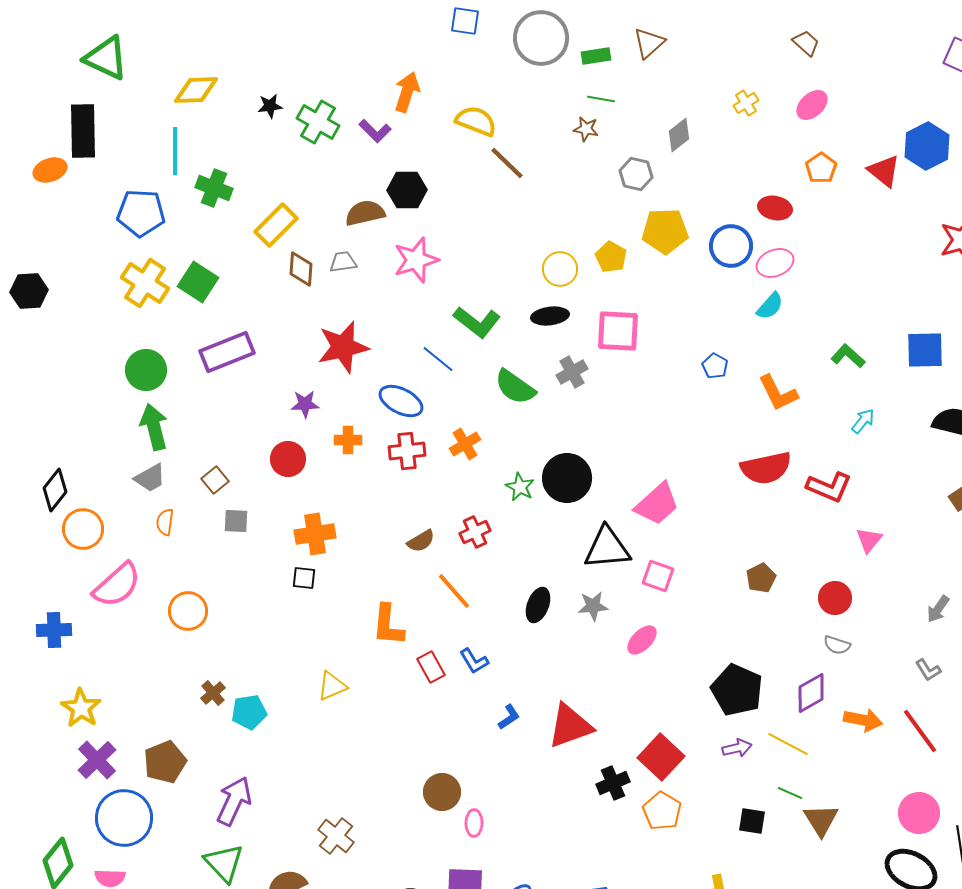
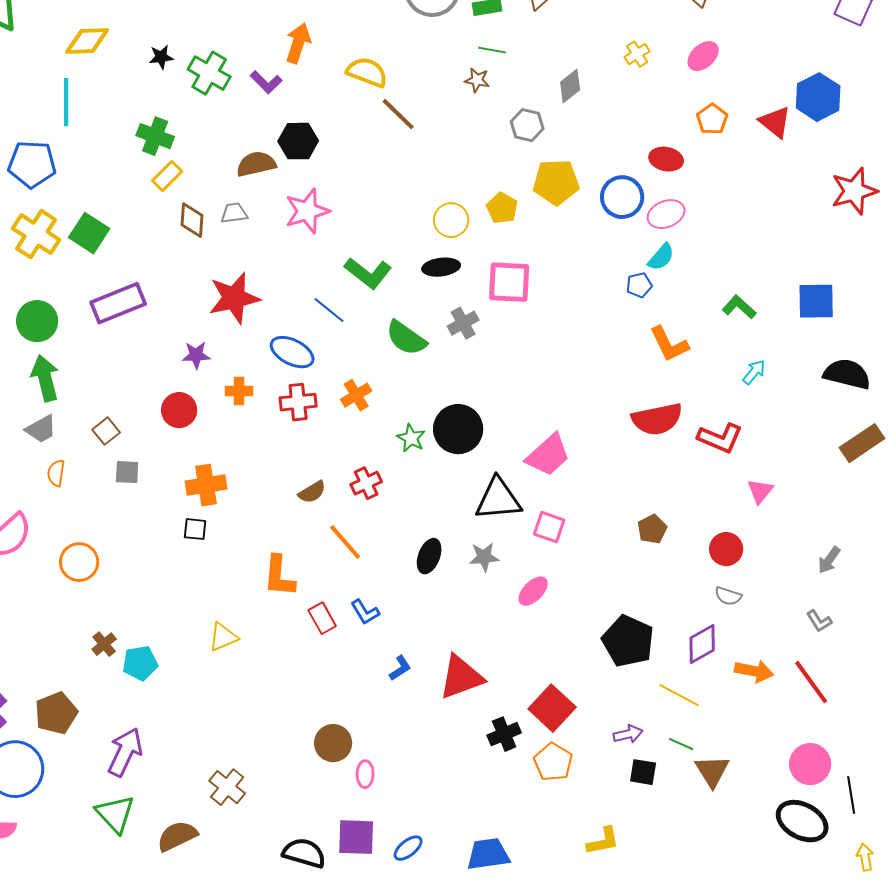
green cross: (214, 188) -> (155, 136), moved
yellow rectangle: (276, 225) -> (167, 176), size x0.7
blue pentagon: (715, 366) -> (639, 285), moved, turned 30
purple arrow: (737, 748) -> (628, 734), moved

